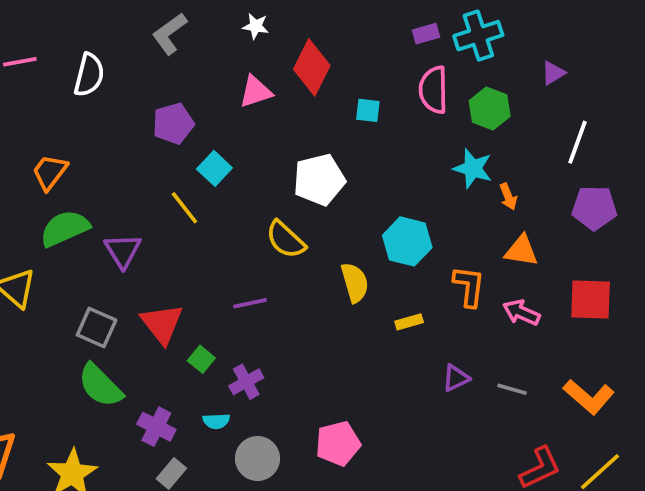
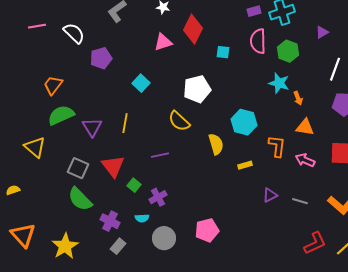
white semicircle: (89, 75) -> (74, 33), turned -60
purple pentagon: (173, 124) -> (101, 58), moved
yellow line: (184, 208) -> (125, 123), moved, turned 48

